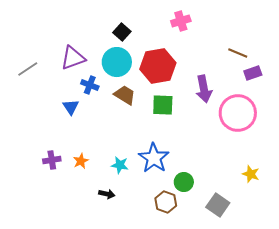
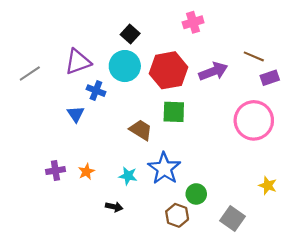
purple arrow: (204, 89) -> (213, 71), moved, turned -100
brown trapezoid: (125, 95) -> (141, 130), moved

